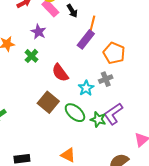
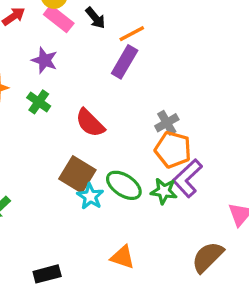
orange line: (92, 23) -> (132, 34), turned 56
orange pentagon: (114, 53) -> (173, 150), moved
cyan star: (86, 88) -> (90, 196), moved

